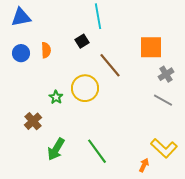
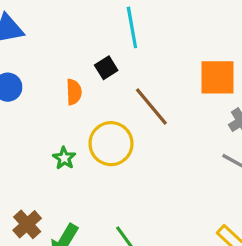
orange semicircle: (46, 50) -> (74, 92), moved
brown cross: (33, 121) -> (27, 224), moved

